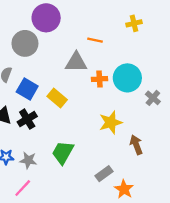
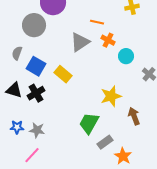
gray triangle: (76, 62) -> (80, 42), turned -35
cyan circle: (127, 78) -> (126, 56), size x0.6
orange cross: (100, 79) -> (108, 40), moved, turned 32
green trapezoid: (63, 152) -> (89, 123), moved

